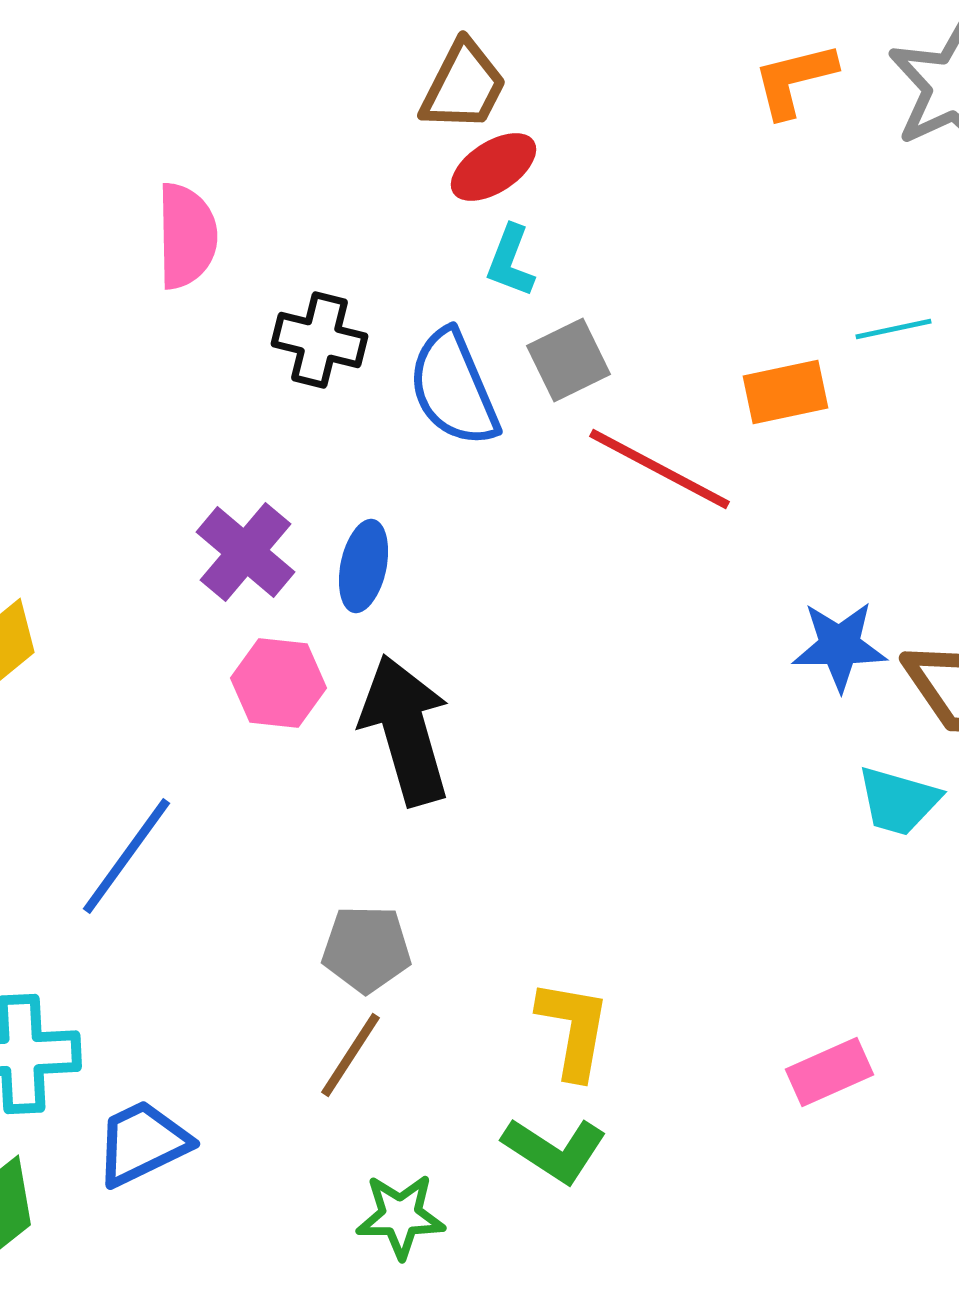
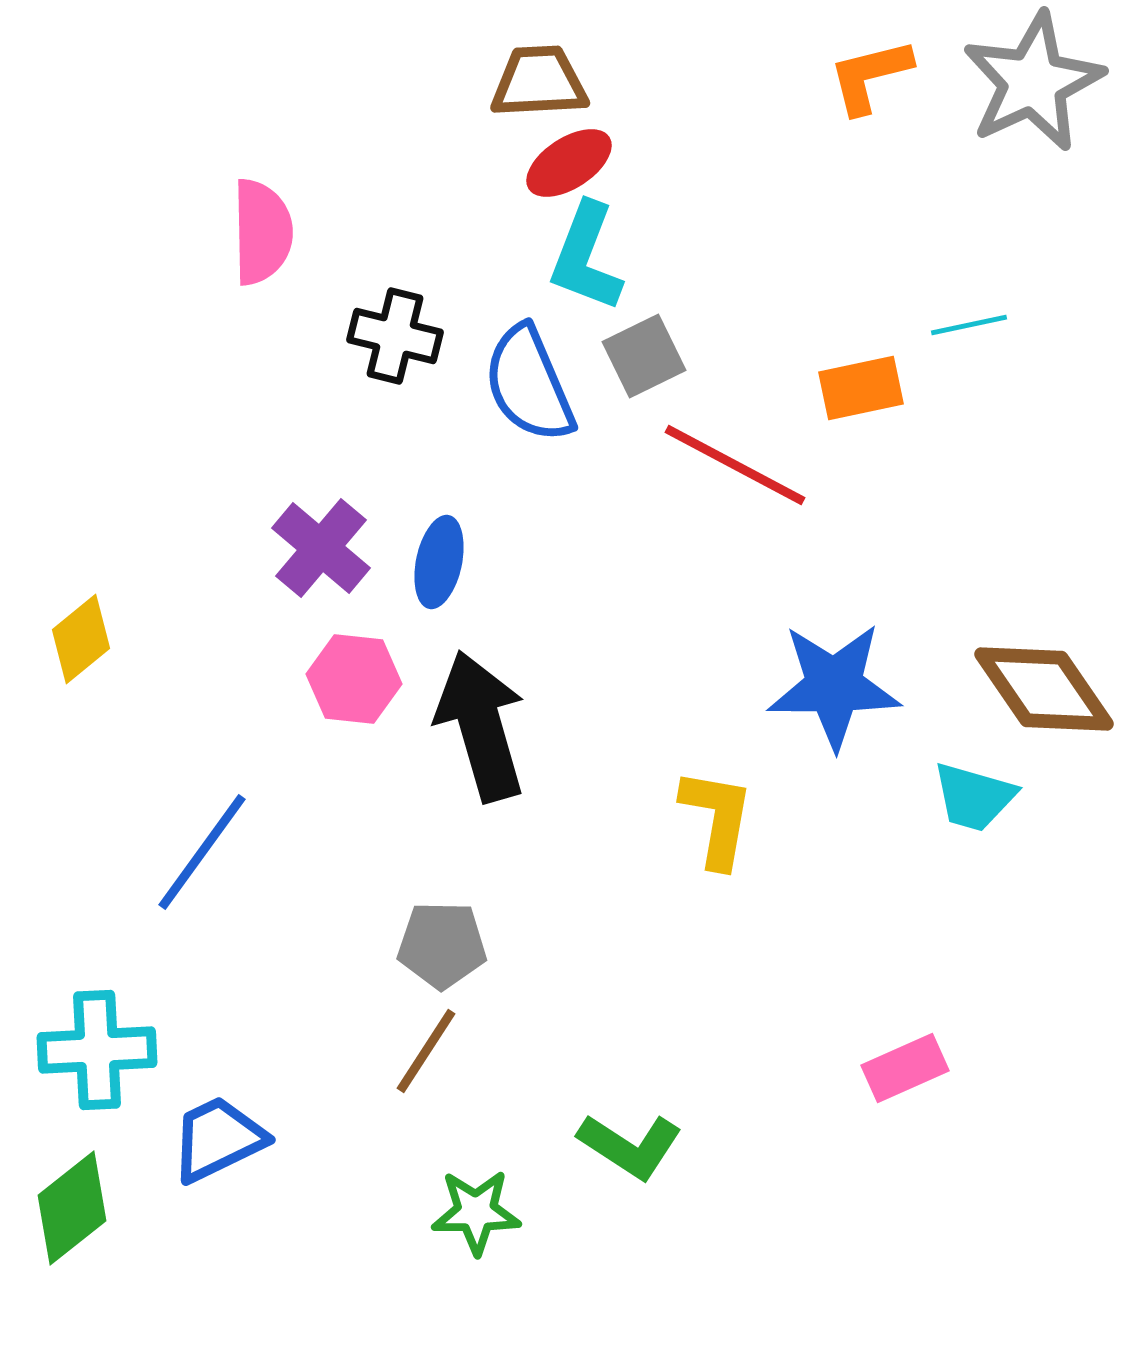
brown trapezoid: (464, 86) -> (539, 82), turned -120
cyan L-shape: (510, 261) -> (586, 257), size x1.5
blue star: (840, 646) -> (834, 686), moved, size x1.4
yellow L-shape: (574, 1029) -> (717, 818), moved

